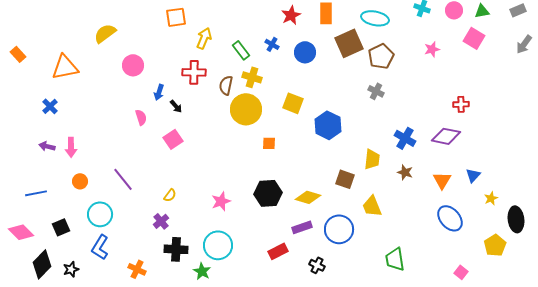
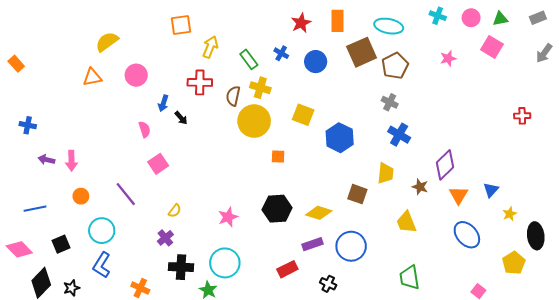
orange triangle: (65, 67) -> (92, 77), moved, size x0.7
red cross: (461, 104) -> (522, 116), moved
blue cross: (50, 106) -> (28, 125), moved, turned -35
purple diamond: (446, 136) -> (445, 165), moved, turned -56
blue cross: (405, 138) -> (399, 135), moved
pink square: (173, 139) -> (158, 164), moved
yellow trapezoid: (372, 206) -> (406, 222), moved

